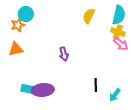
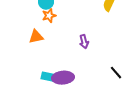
orange star: (18, 25) -> (49, 16), moved
black line: (96, 85) -> (116, 73), turned -40

